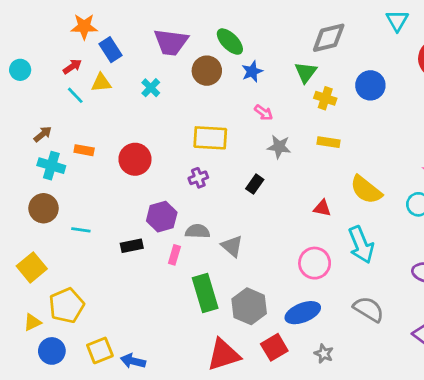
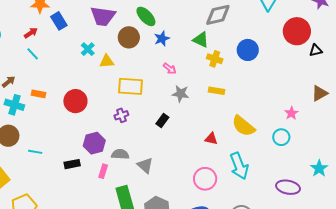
green triangle: (306, 72) -> (201, 40), turned -42
yellow triangle: (101, 83) -> (107, 61), moved

